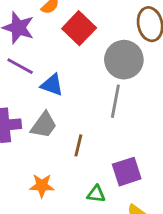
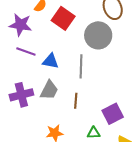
gray line: (115, 101) -> (81, 66), moved

